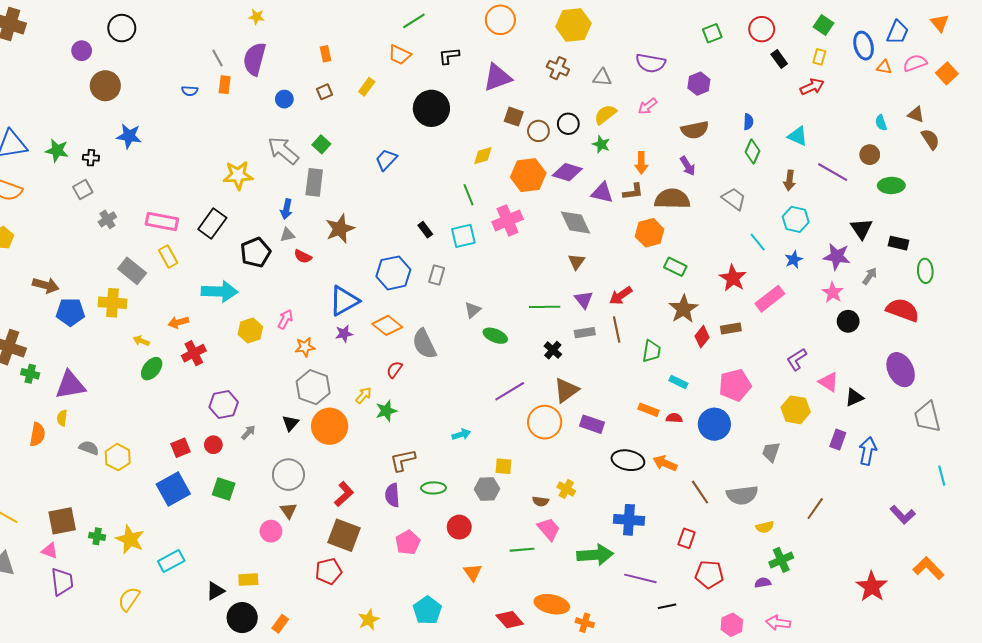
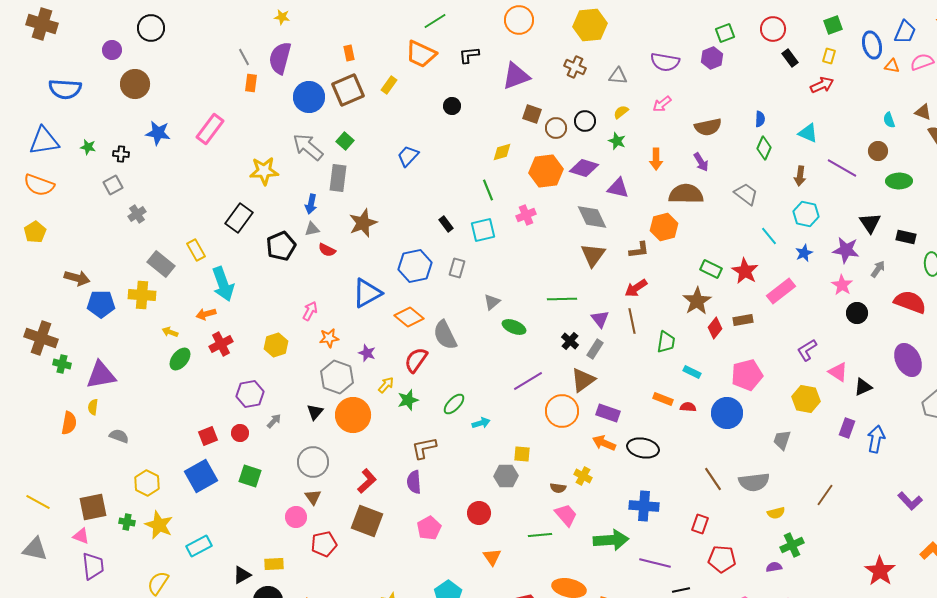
green square: (823, 25) -> (833, 25), turned 36
orange trapezoid: (400, 55) -> (421, 54), size x1.4
purple hexagon: (699, 84) -> (712, 58), moved
blue semicircle: (190, 91) -> (65, 89), moved, size x2.0
brown square: (324, 92) -> (348, 90), size x2.0
blue circle: (284, 99) -> (309, 97), size x1.8
black circle: (431, 108) -> (452, 106), size x0.5
yellow semicircle: (605, 114) -> (621, 112), size x0.7
green star: (57, 151) -> (88, 147), size x0.7
brown L-shape: (633, 192) -> (639, 250), moved
pink cross: (508, 220) -> (526, 215), size x0.7
pink rectangle: (162, 221) -> (210, 129), moved, turned -64
brown triangle: (577, 262) -> (593, 255), size x1.5
green rectangle: (675, 267) -> (711, 269), moved
cyan arrow: (220, 291) -> (223, 284), moved, turned 68
purple triangle: (584, 300) -> (600, 319), moved
yellow hexagon: (250, 331) -> (276, 345), moved
gray rectangle: (585, 333) -> (595, 349), moved, turned -48
purple star: (344, 334) -> (367, 353), moved, turned 30
red semicircle: (394, 370) -> (416, 360), size x1.5
yellow hexagon: (118, 457) -> (147, 483), moved
orange arrow: (665, 463) -> (604, 443), moved
green ellipse: (434, 488) -> (454, 404), moved, turned -45
red pentagon: (329, 571) -> (324, 544), moved

